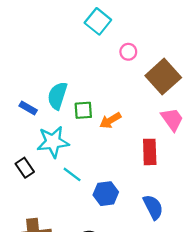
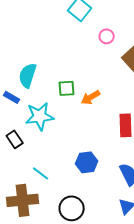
cyan semicircle: (57, 96) -> (28, 75), moved
blue rectangle: (28, 108) -> (12, 97), moved
cyan line: (72, 174) -> (41, 173), moved

